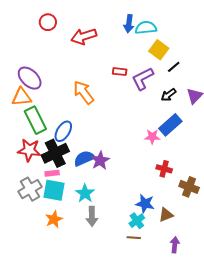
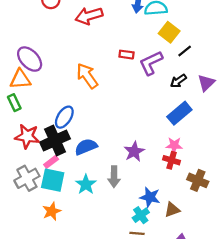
green rectangle: (35, 120) -> (14, 103), moved, size x0.6
pink star: (152, 137) -> (174, 145), moved
purple star: (100, 160) -> (134, 152), moved
pink rectangle: (52, 173) -> (51, 162), turned -32
gray arrow: (92, 216) -> (114, 177), moved

